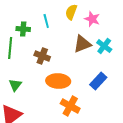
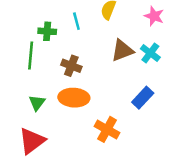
pink star: (92, 19) -> (154, 16), moved
orange ellipse: (58, 81) -> (74, 98), moved

